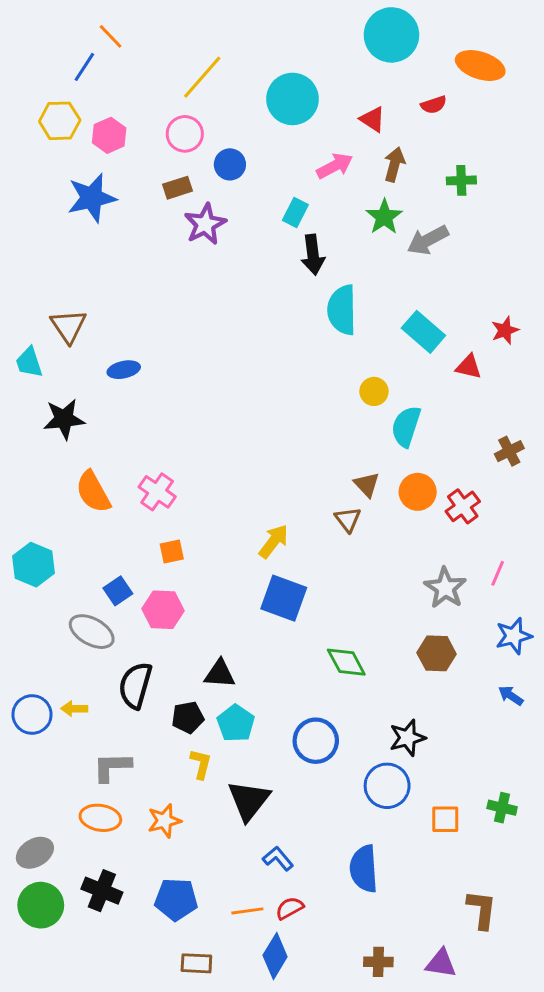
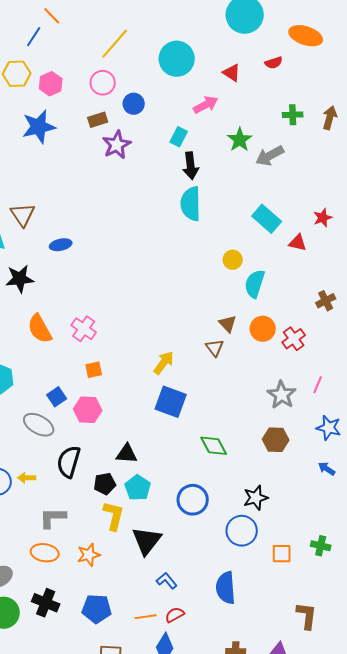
brown arrow: (394, 164) -> (330, 118), moved
cyan semicircle: (342, 310) -> (191, 204), moved
blue star: (514, 636) -> (329, 428), turned 30
yellow L-shape: (201, 764) -> (114, 516), size x1.4

